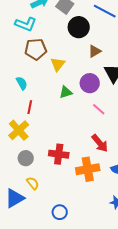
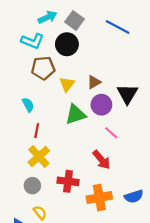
black circle: (79, 27) -> (67, 44), moved
brown triangle: (95, 51) -> (94, 82), moved
green triangle: (66, 92) -> (76, 114), size x1.5
yellow cross: (19, 130) -> (39, 156), moved
red arrow: (100, 143) -> (101, 160), moved

